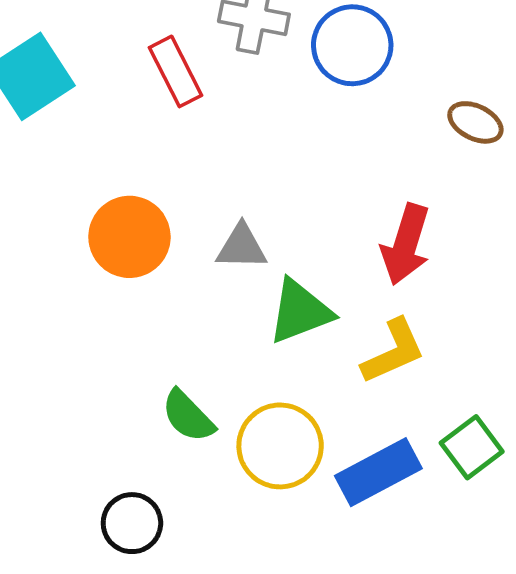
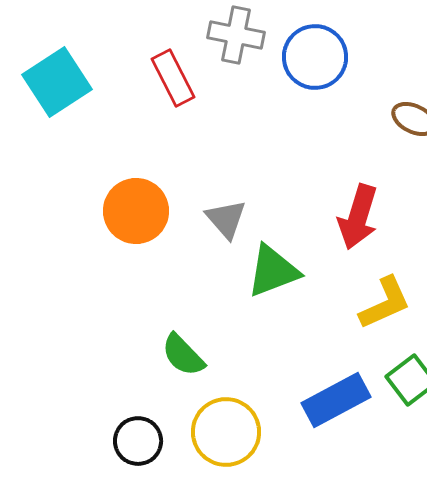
gray triangle: (241, 247) -> (226, 219), turned 48
yellow L-shape: (393, 351) -> (385, 303), moved
yellow circle: (280, 446) -> (226, 432), moved

